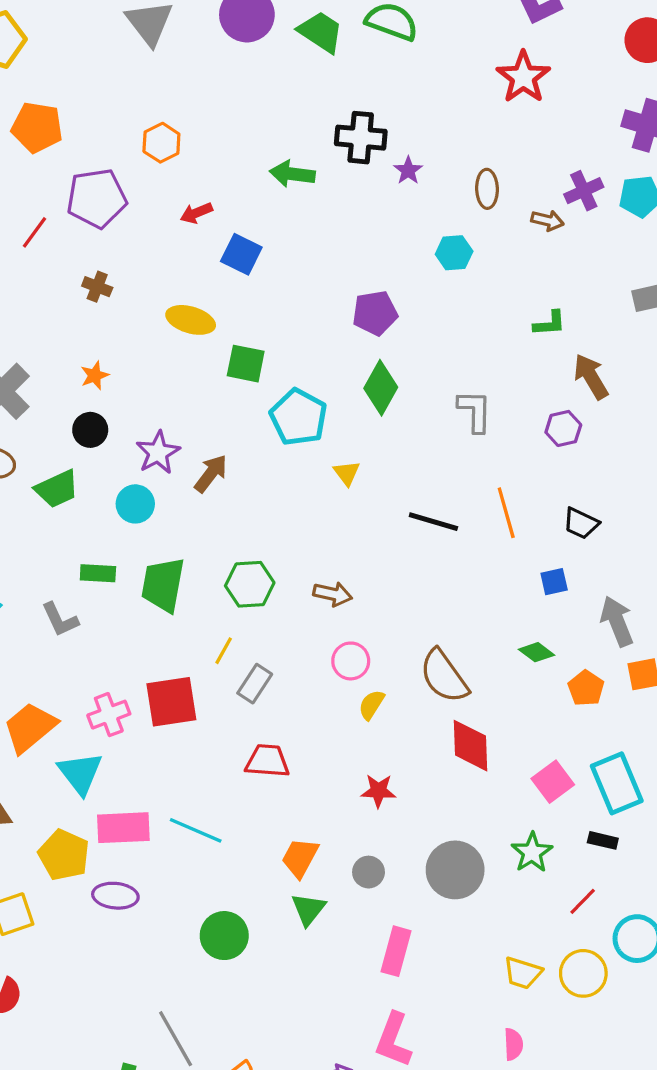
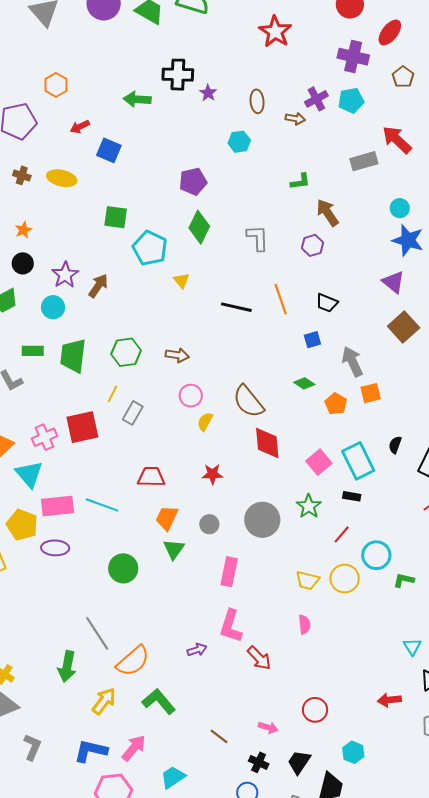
yellow ellipse: (191, 320) -> (62, 178), moved
red trapezoid: (267, 761) -> (151, 477), moved

